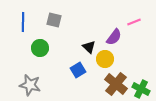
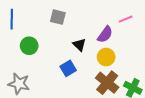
gray square: (54, 20) -> (58, 17), moved
yellow circle: (105, 59) -> (106, 57), moved

